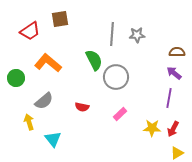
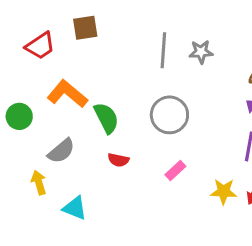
green semicircle: (94, 60) -> (106, 118), moved
cyan triangle: (53, 139) -> (75, 208), turned -30

